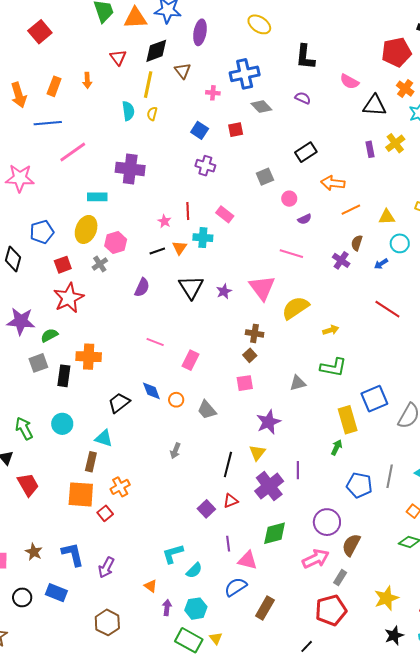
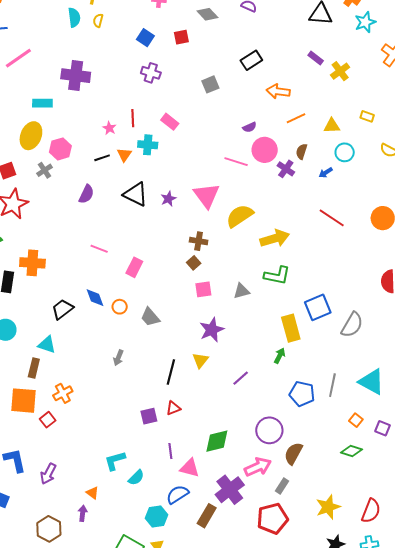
yellow cross: (395, 143) -> (340, 71), moved
purple rectangle: (370, 149) -> (316, 58), turned -42
pink circle: (289, 199) -> (265, 150), moved, size x1.6
black triangle: (191, 287) -> (136, 194), turned -32
yellow arrow: (331, 330) -> (275, 238), size x1.8
pink square: (245, 383) -> (203, 289), moved
purple line: (298, 470) -> (241, 378), turned 48
purple cross: (269, 486) -> (230, 490), moved
purple square: (206, 509) -> (149, 416), turned 30
purple arrow: (167, 608) -> (83, 513), moved
cyan hexagon: (196, 609) -> (156, 517), moved

